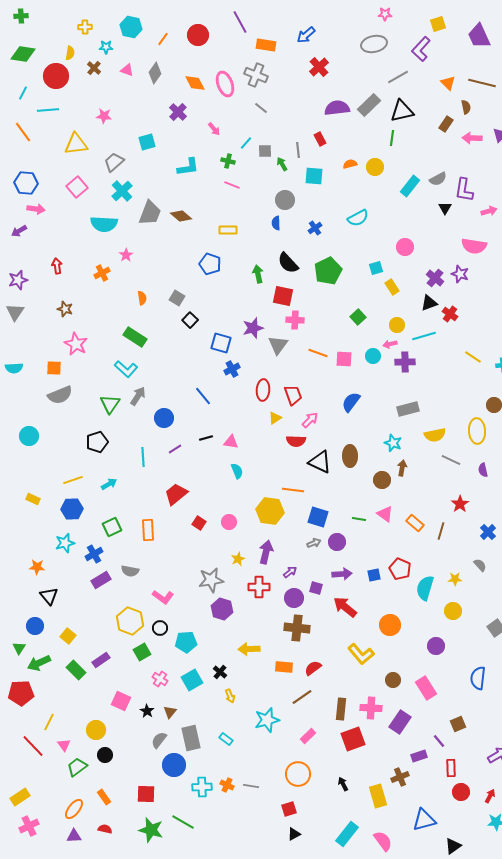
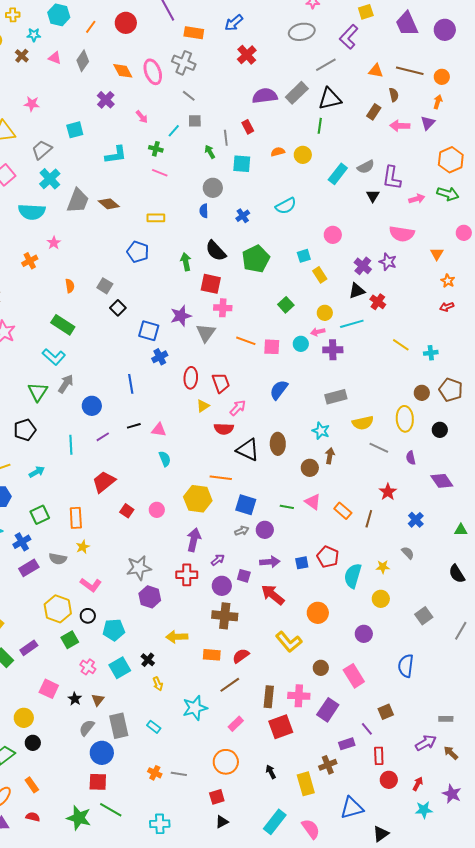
orange triangle: (448, 83) -> (376, 71), turned -35
gray square: (265, 151) -> (195, 121), moved
blue line: (203, 396) -> (131, 384), turned 30
yellow star: (238, 559) -> (83, 547), moved
cyan cross: (202, 787) -> (160, 824), moved
red square: (146, 794) -> (98, 782), moved

